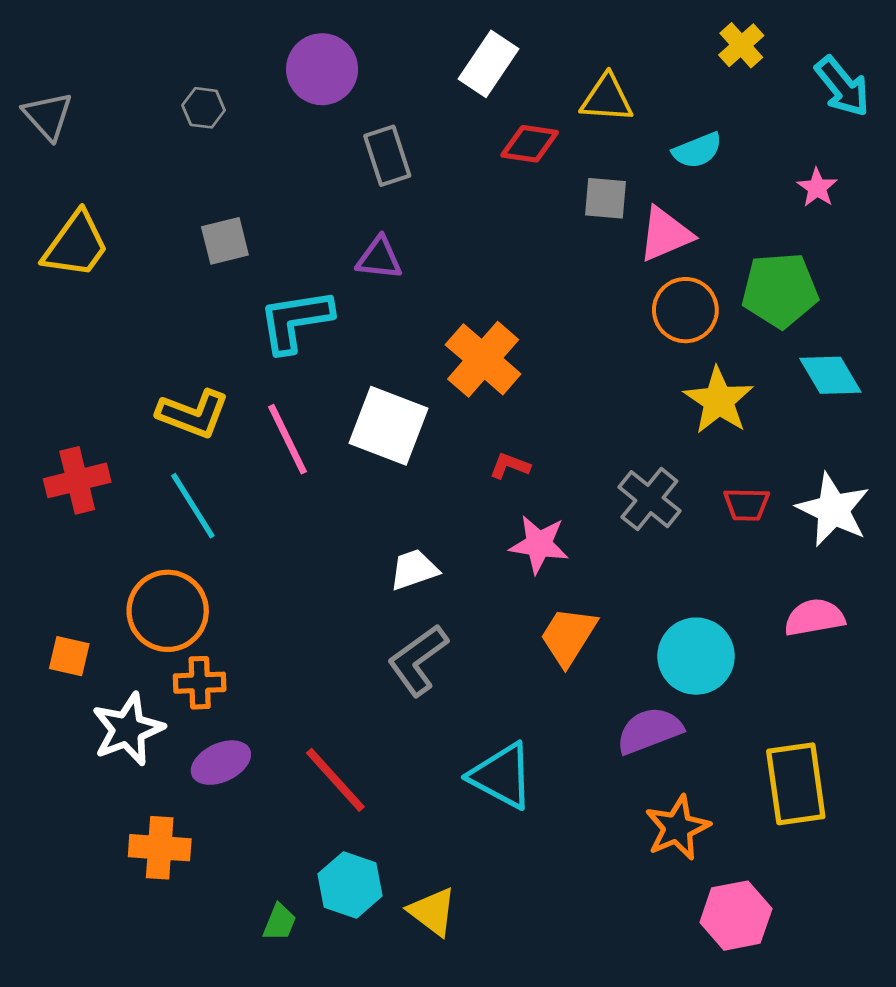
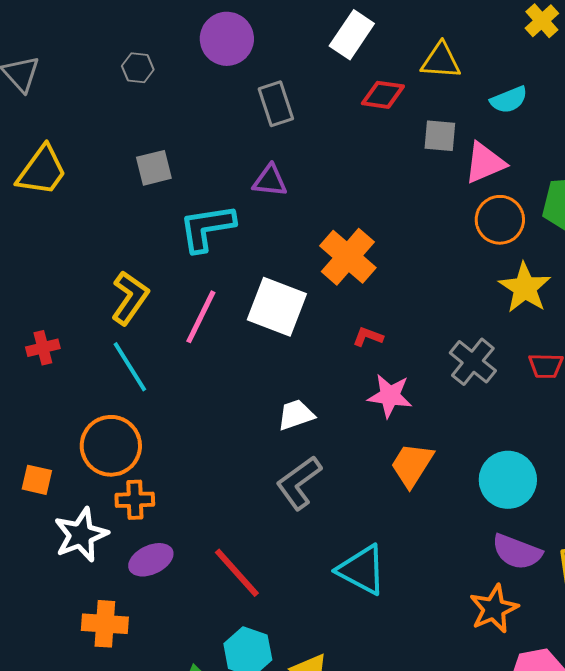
yellow L-shape: (193, 414) -> (130, 298), turned -76
pink line: (287, 439) -> (201, 317), turned 52
red cross: (77, 480) -> (43, 348), size x0.7
purple semicircle: (649, 731) -> (517, 552), moved, turned -138

